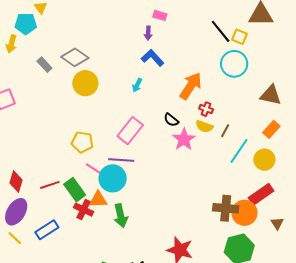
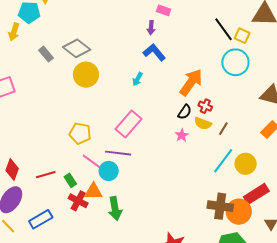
black semicircle: (171, 120) -> (185, 112), moved, turned -98
pink star: (184, 139) -> (182, 135), size x0.6
cyan line: (239, 151) -> (223, 161), moved
yellow circle: (264, 160) -> (246, 164), moved
cyan circle: (113, 178) -> (109, 171), size x0.7
green rectangle: (75, 190) -> (70, 180), size x0.6

